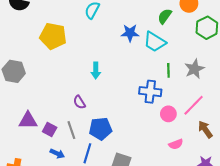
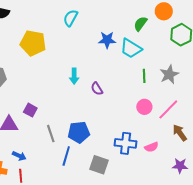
blue cross: (150, 92) -> (126, 143), moved
purple semicircle: (79, 102) -> (97, 89), moved
pink circle: (168, 114) -> (144, 107), moved
purple square: (50, 129) -> (30, 110), moved
blue arrow: (57, 154) -> (19, 156), moved

